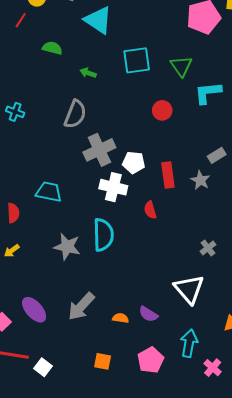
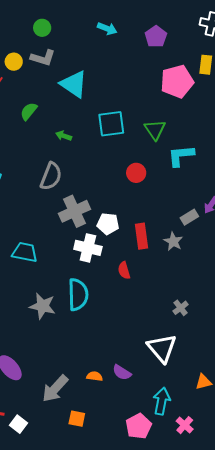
green semicircle: (52, 48) -> (29, 111), turned -66
gray arrow: (81, 306) -> (55, 389), moved
pink pentagon: (151, 360) -> (139, 426), moved

